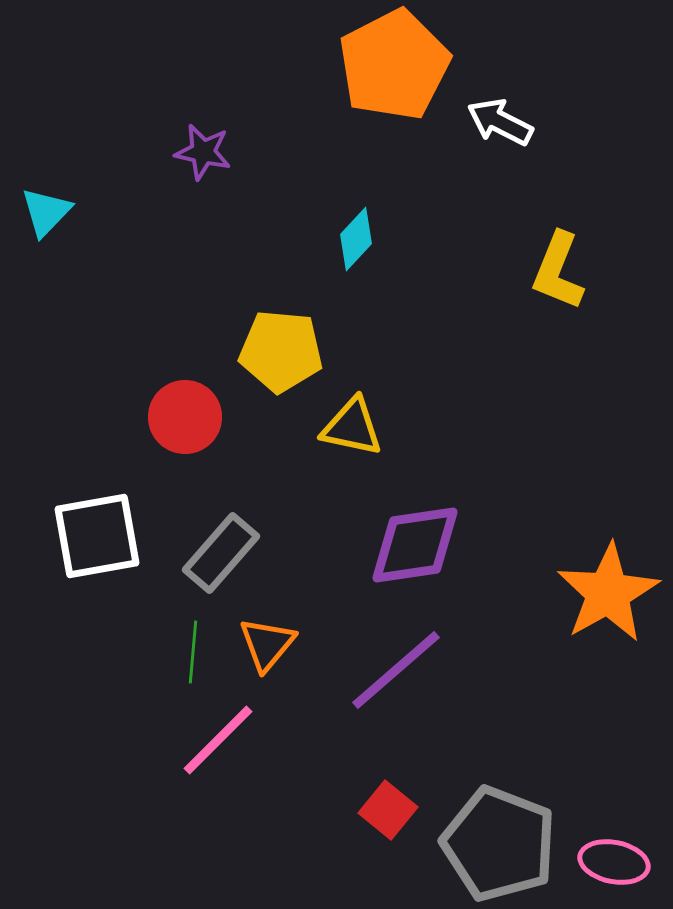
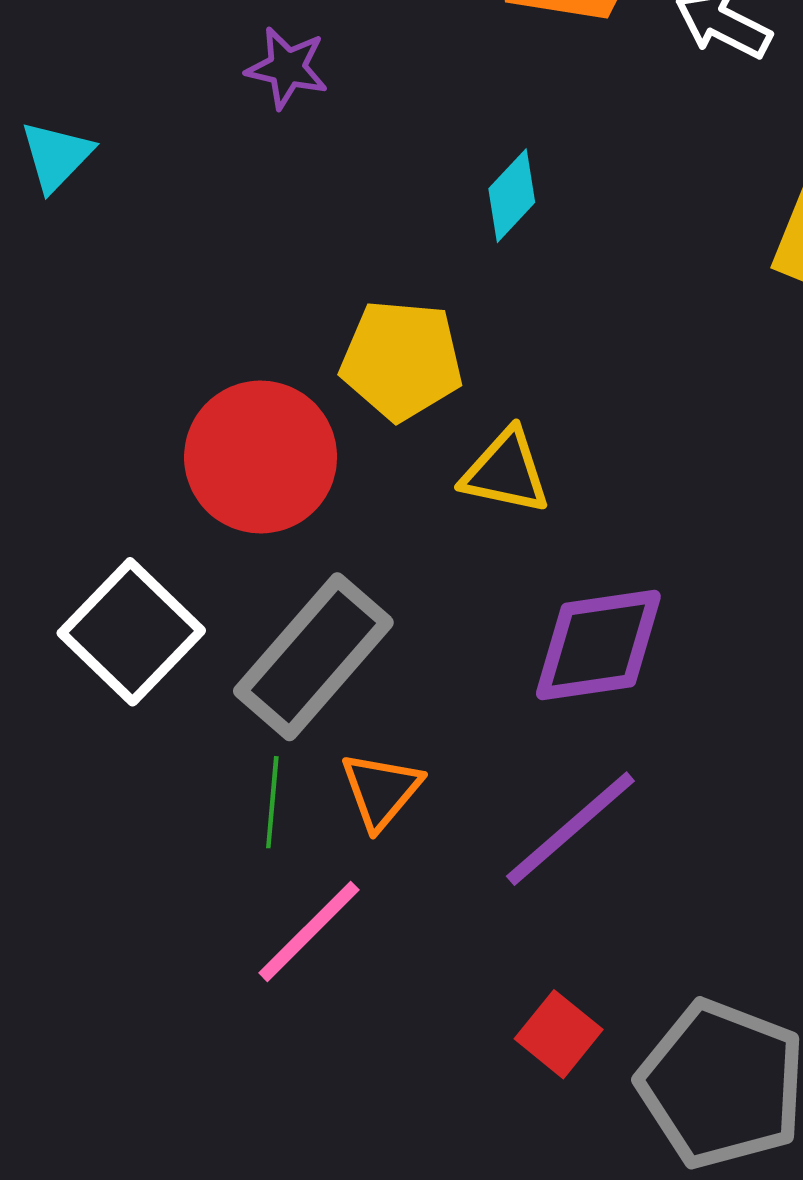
red circle: (185, 417) -> (261, 457), size x1.4
white square: (97, 536) -> (131, 632), turned -36
gray rectangle: (221, 553) -> (313, 657), size x1.4

